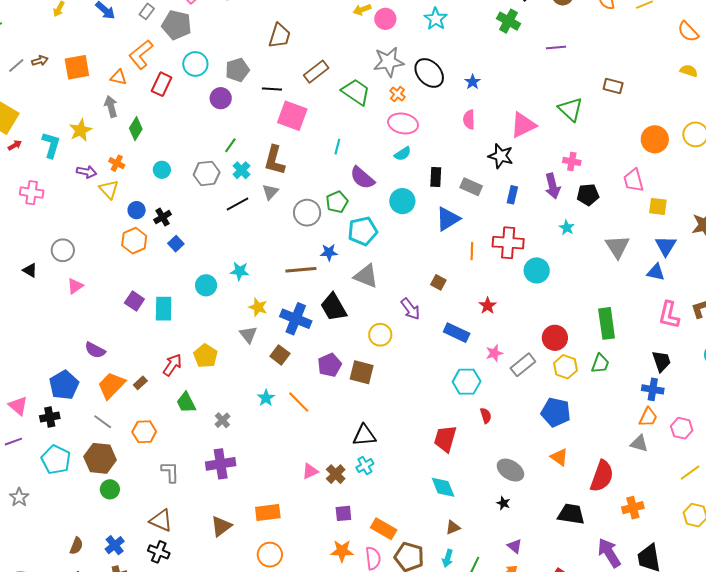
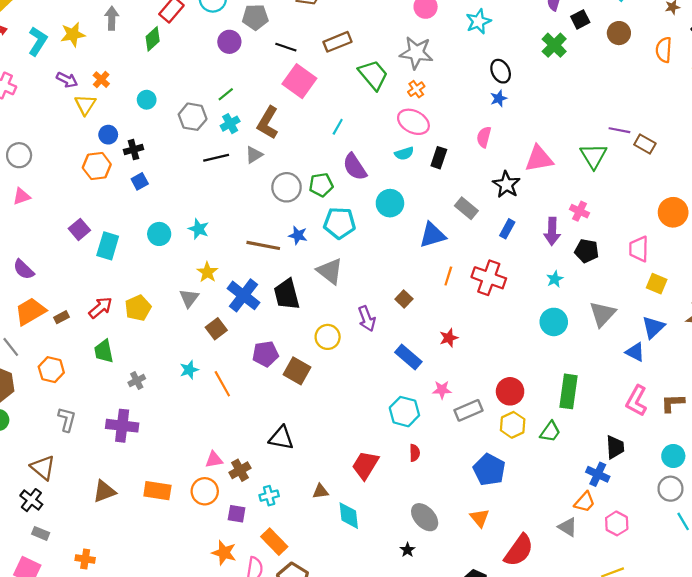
purple line: (556, 48) -> (619, 130), moved
black ellipse: (429, 73) -> (501, 71), moved, size x0.7
green diamond: (136, 129) -> (153, 39), moved
black rectangle: (436, 177) -> (439, 158), moved
cyan circle: (537, 270) -> (554, 322), moved
cyan cross: (365, 466) -> (269, 496), moved
brown triangle: (453, 527) -> (320, 491), moved
orange circle: (270, 555) -> (205, 491), moved

